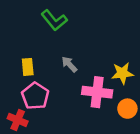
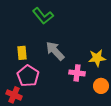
gray arrow: (69, 64) -> (55, 51), size x1.5
pink cross: (97, 92) -> (77, 73), size x0.7

